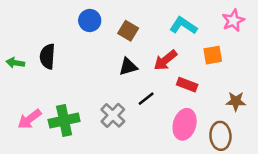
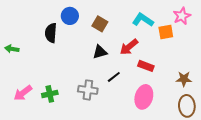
orange square: (213, 55) -> (166, 32), moved
black semicircle: (47, 56) -> (51, 33), moved
gray cross: (113, 115) -> (88, 90), turned -36
green cross: (64, 120) -> (50, 94), size x0.7
brown ellipse: (220, 136) -> (187, 106), moved

